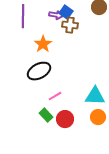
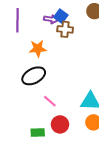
orange star: (43, 44) -> (38, 49), turned 30
pink line: (55, 96) -> (50, 101), turned 72
green rectangle: (46, 115) -> (38, 133), moved, turned -48

